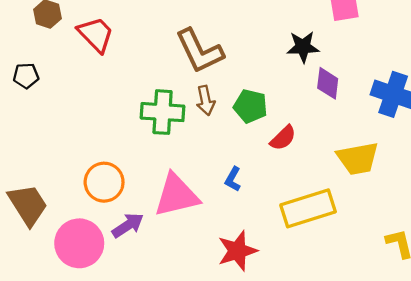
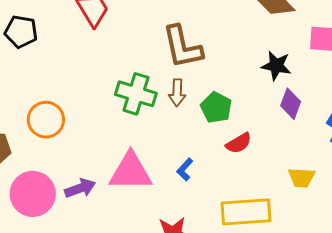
black pentagon: (26, 76) -> (21, 32), size x1.4
yellow trapezoid: (358, 158) -> (302, 178), size x0.7
orange circle: (104, 182) -> (46, 120), moved

